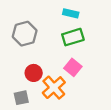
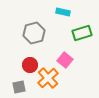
gray hexagon: (25, 34) -> (34, 33), moved
green rectangle: (73, 37) -> (82, 33), moved

